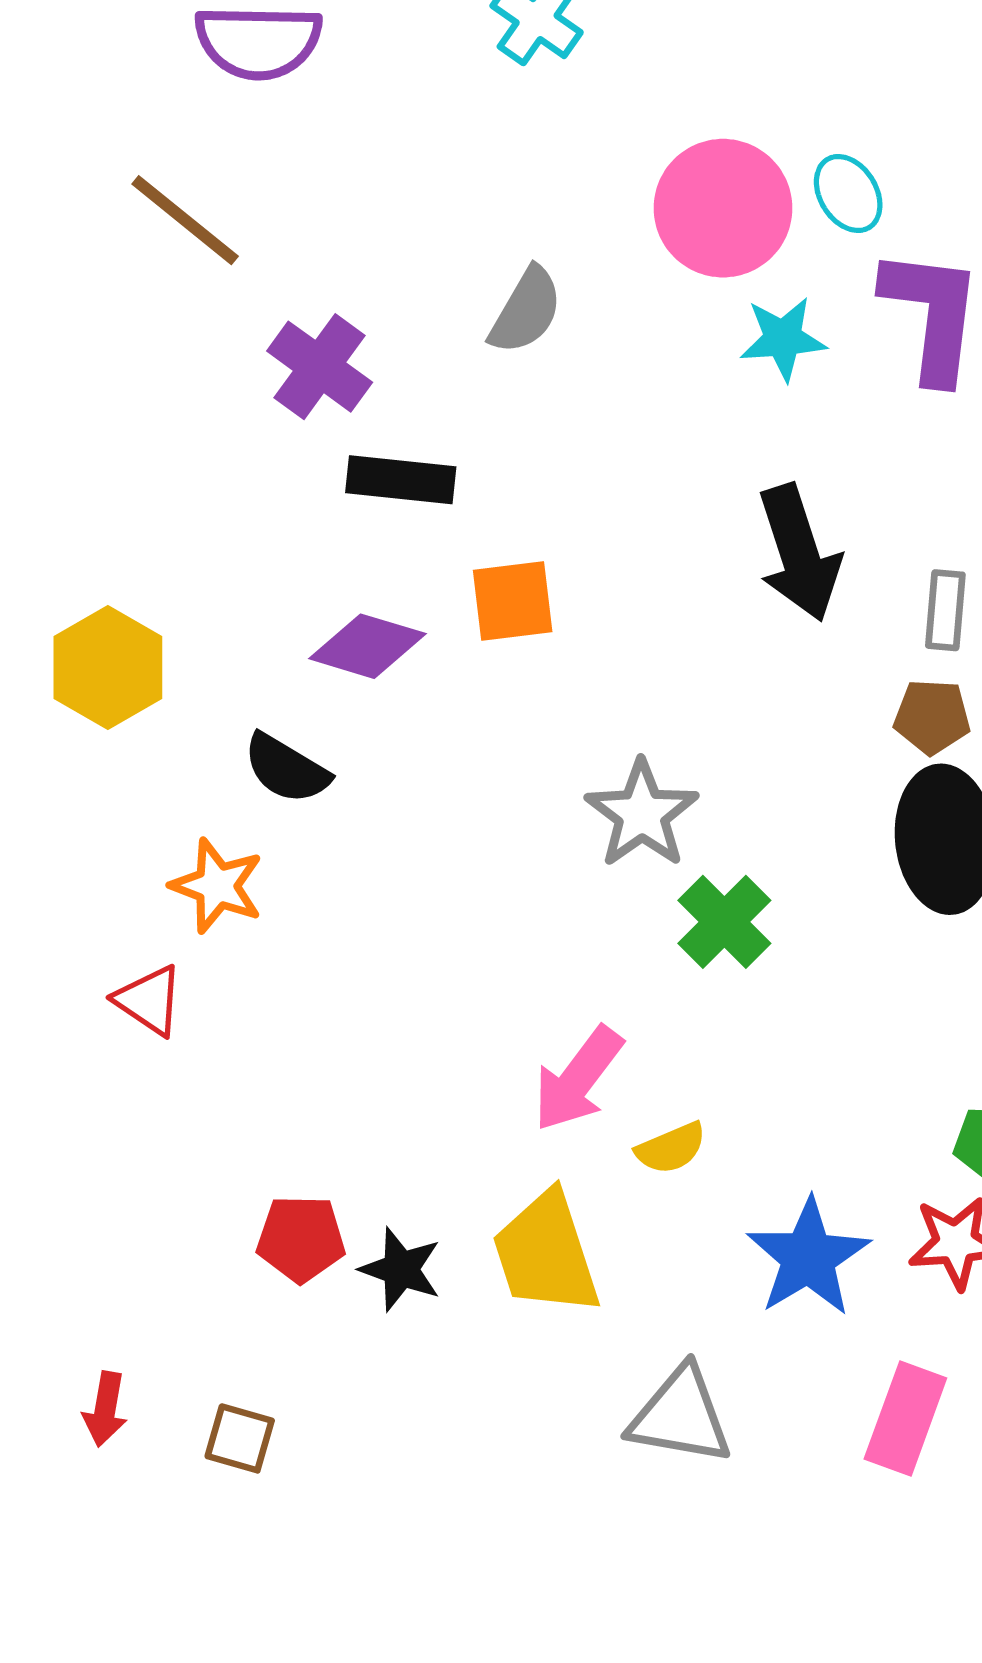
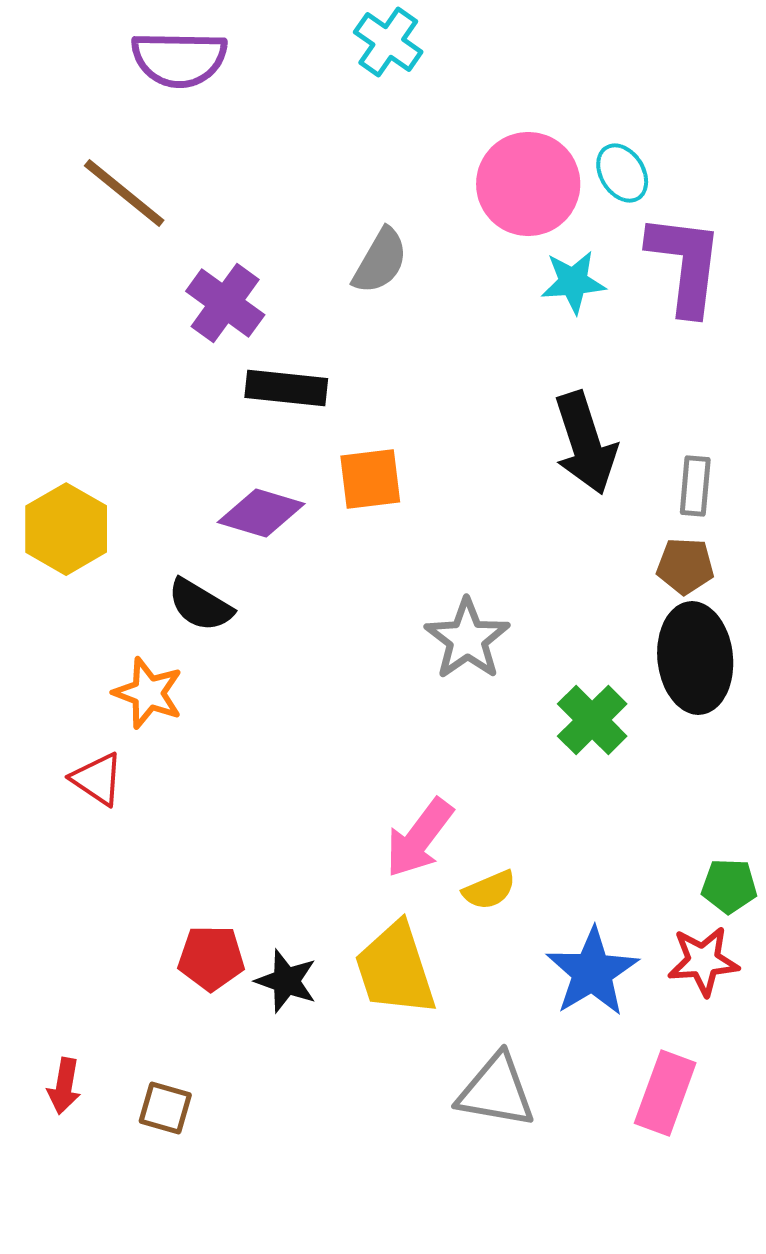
green cross: (724, 922) -> (592, 720), moved

